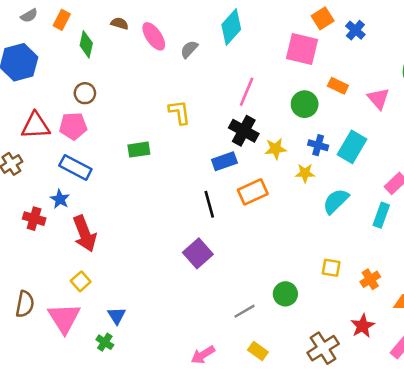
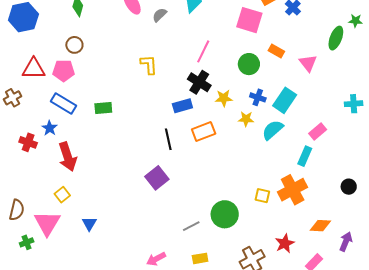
green rectangle: (139, 150) -> (103, 108), moved
cyan semicircle: (336, 201) -> (273, 130), moved
orange cross: (370, 279) -> (293, 190), moved, size x1.8
green circle: (285, 294) -> (225, 214), size x1.4
green cross: (105, 342) -> (27, 242), moved, turned 32
yellow rectangle: (258, 351) -> (200, 258), turned -49

